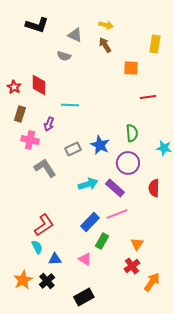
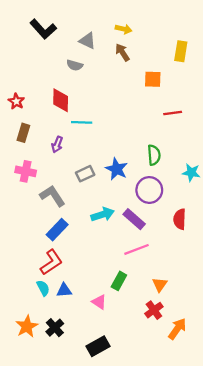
black L-shape: (37, 25) -> (43, 29), turned 30
red diamond: (39, 85) -> (61, 100), moved
pink cross: (30, 140) -> (26, 171), moved
blue rectangle: (90, 222) -> (57, 230), moved
blue triangle: (55, 259) -> (64, 290), moved

